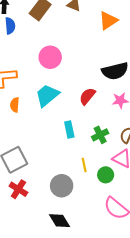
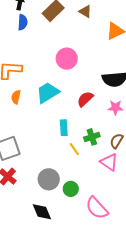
pink circle: (50, 57) -> (67, 59), moved
yellow line: (84, 165) -> (74, 149), moved, turned -32
green circle: (106, 175) -> (71, 189), moved

